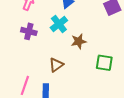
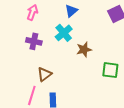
brown triangle: (56, 65) -> (44, 74), moved

